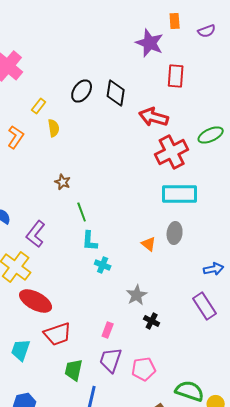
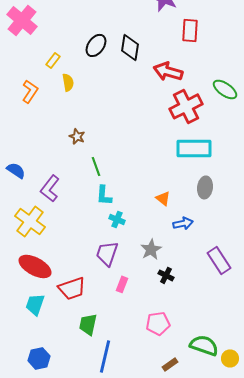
green ellipse: (211, 135) -> (225, 89), turned 60
gray ellipse: (175, 233) -> (205, 187), moved
blue arrow: (214, 269) -> (183, 223), moved
red ellipse: (36, 301) -> (35, 266), moved
purple trapezoid: (111, 360) -> (107, 253), moved

